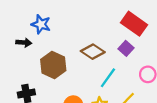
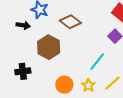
brown diamond: (93, 52) -> (70, 22), moved

